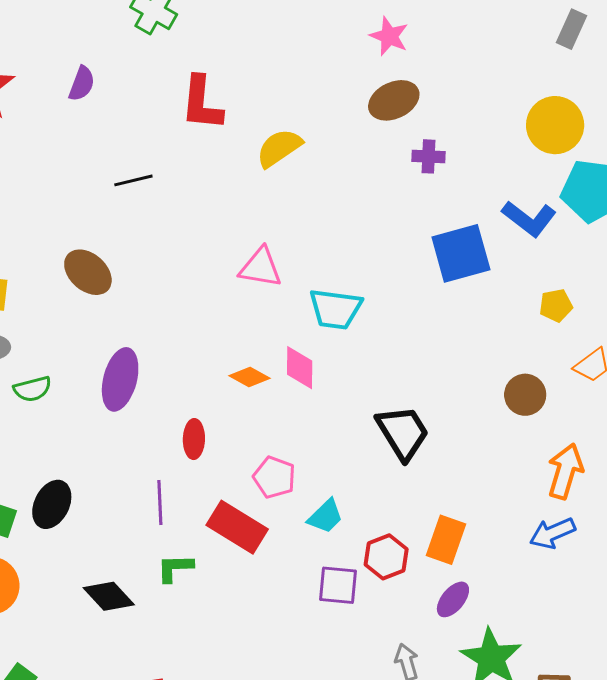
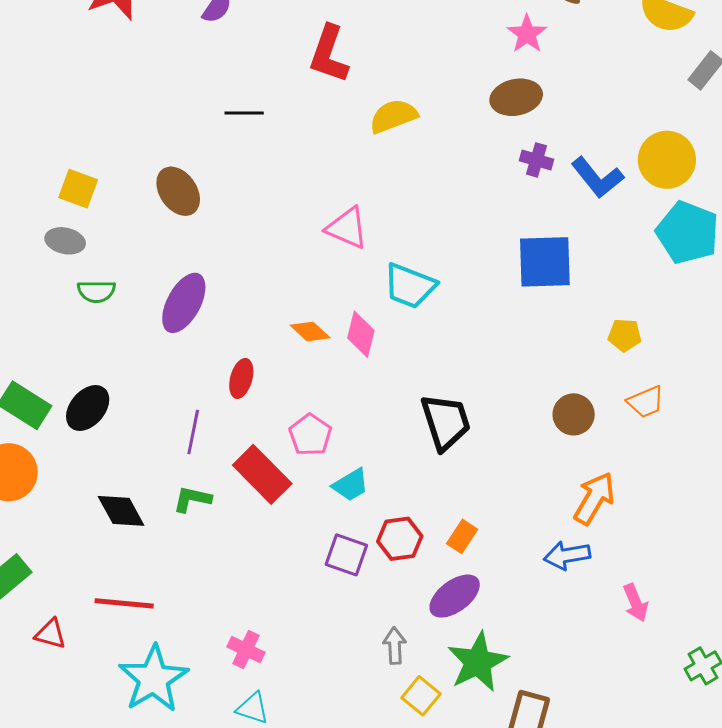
blue L-shape: (529, 219) -> (597, 178), moved
orange rectangle: (446, 540) -> (462, 536), size x0.7
purple ellipse: (453, 599) -> (455, 596), size x1.4

